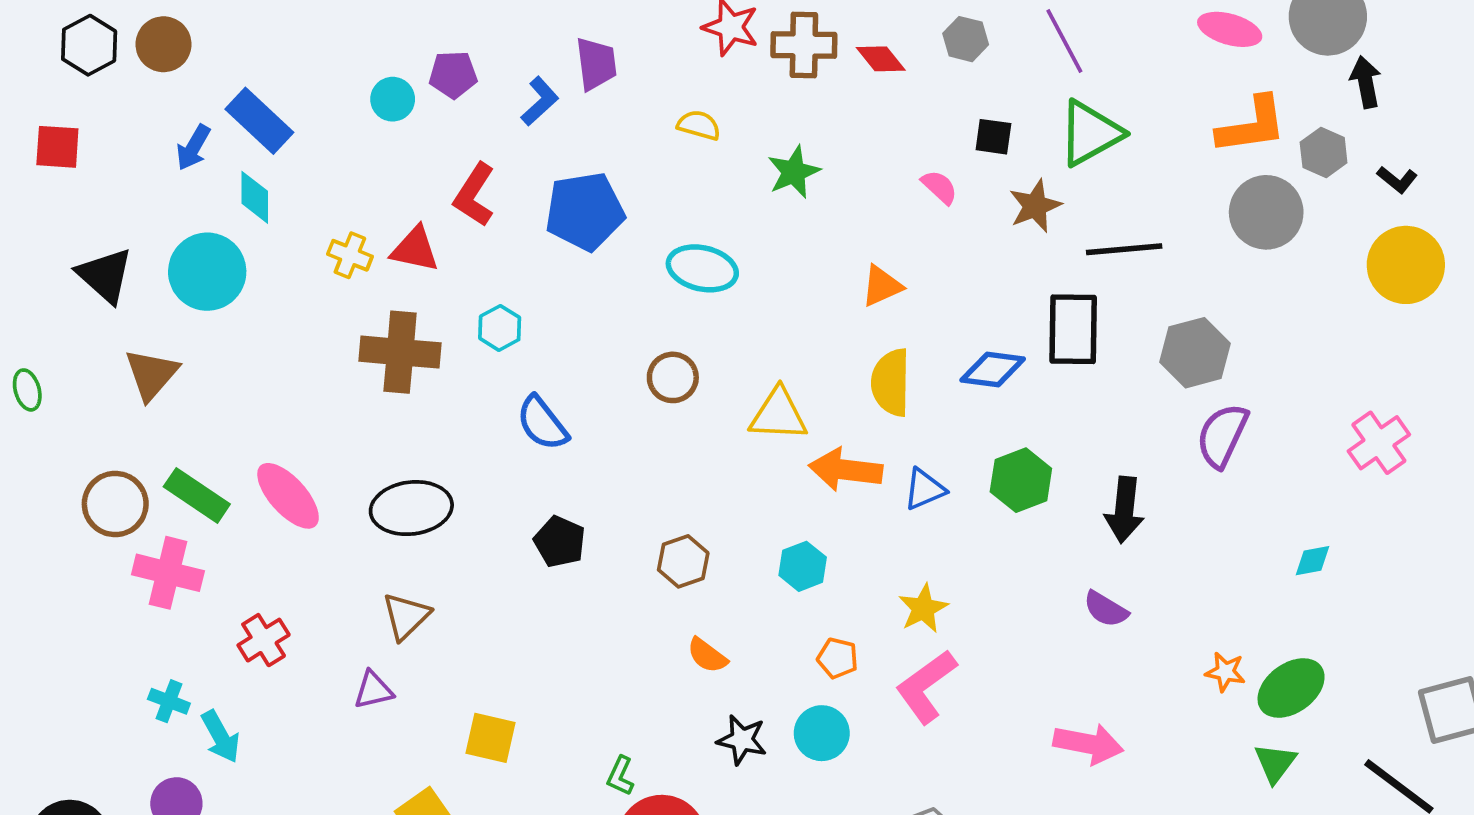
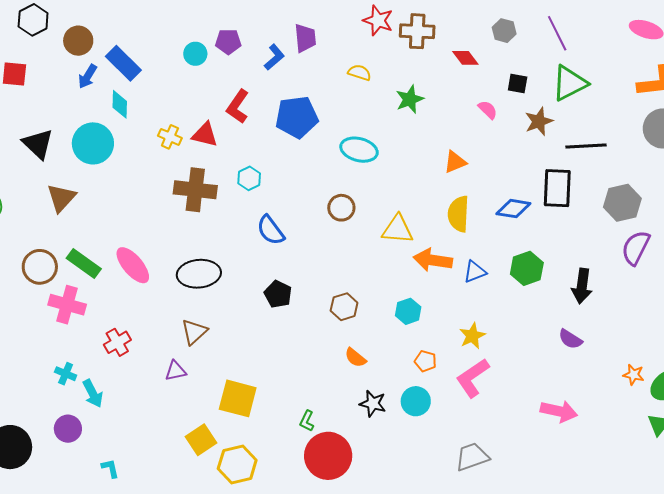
brown circle: (163, 44) -> (78, 41), moved
red diamond: (881, 59) -> (465, 58), moved
yellow square: (491, 738) -> (238, 398), size x1.4

